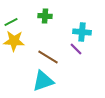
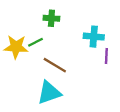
green line: (11, 22) -> (35, 42), moved
purple line: (76, 49) -> (106, 56), moved, turned 48

